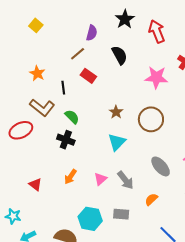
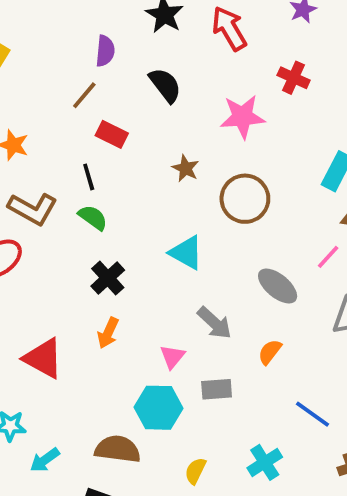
black line: (63, 88) -> (89, 177), moved
brown star: (116, 112) -> (185, 168), moved
black cross: (66, 140) -> (108, 278), moved, turned 36
cyan triangle: (117, 142) -> (186, 253), turned -36
pink triangle: (100, 179) -> (172, 357), moved
red triangle: (35, 184) -> (43, 358), size x1.6

